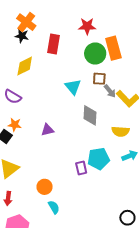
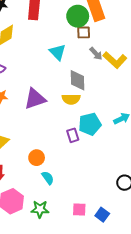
brown square: (99, 79) -> (84, 32), moved
purple triangle: (47, 130) -> (35, 99), size x1.6
yellow semicircle: (120, 131) -> (71, 99), moved

